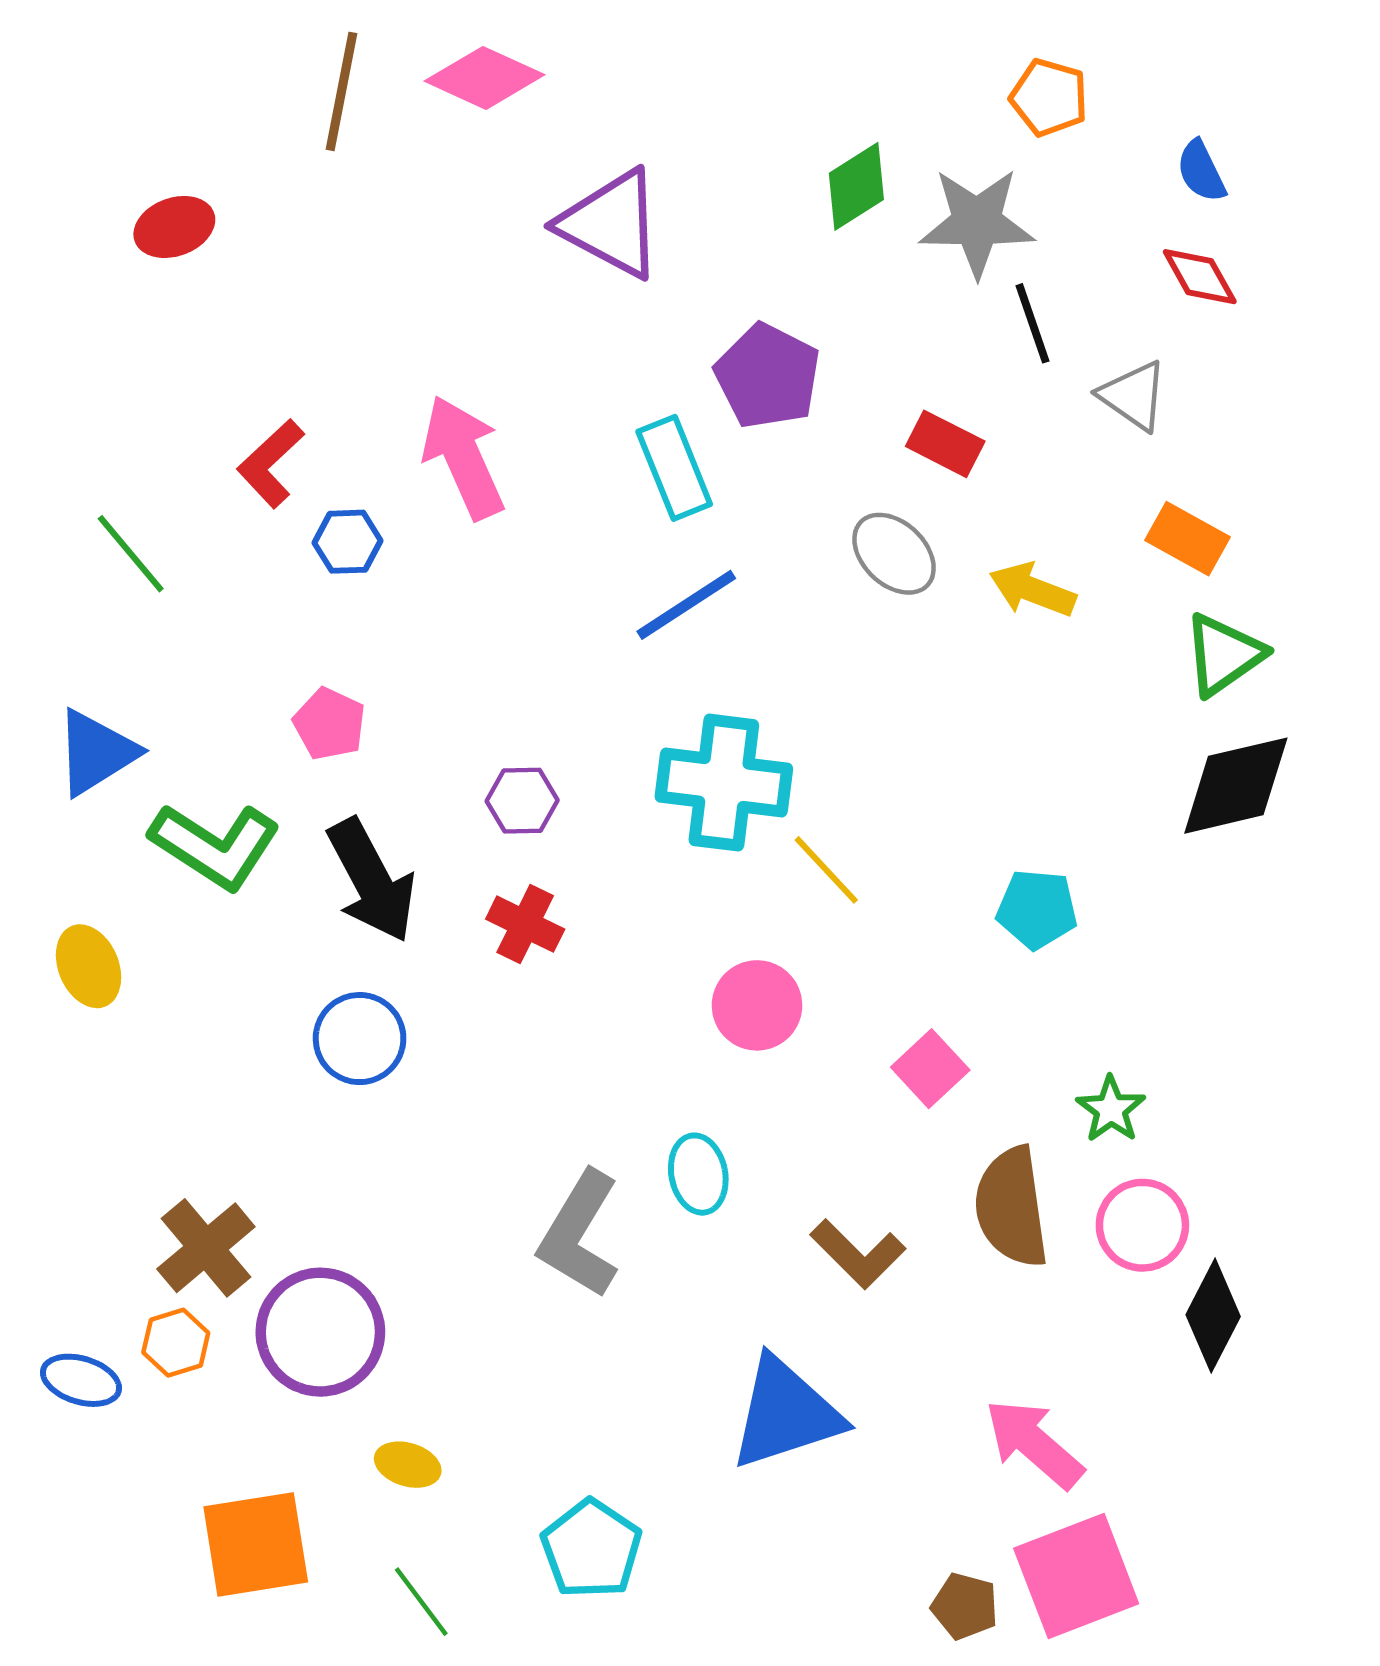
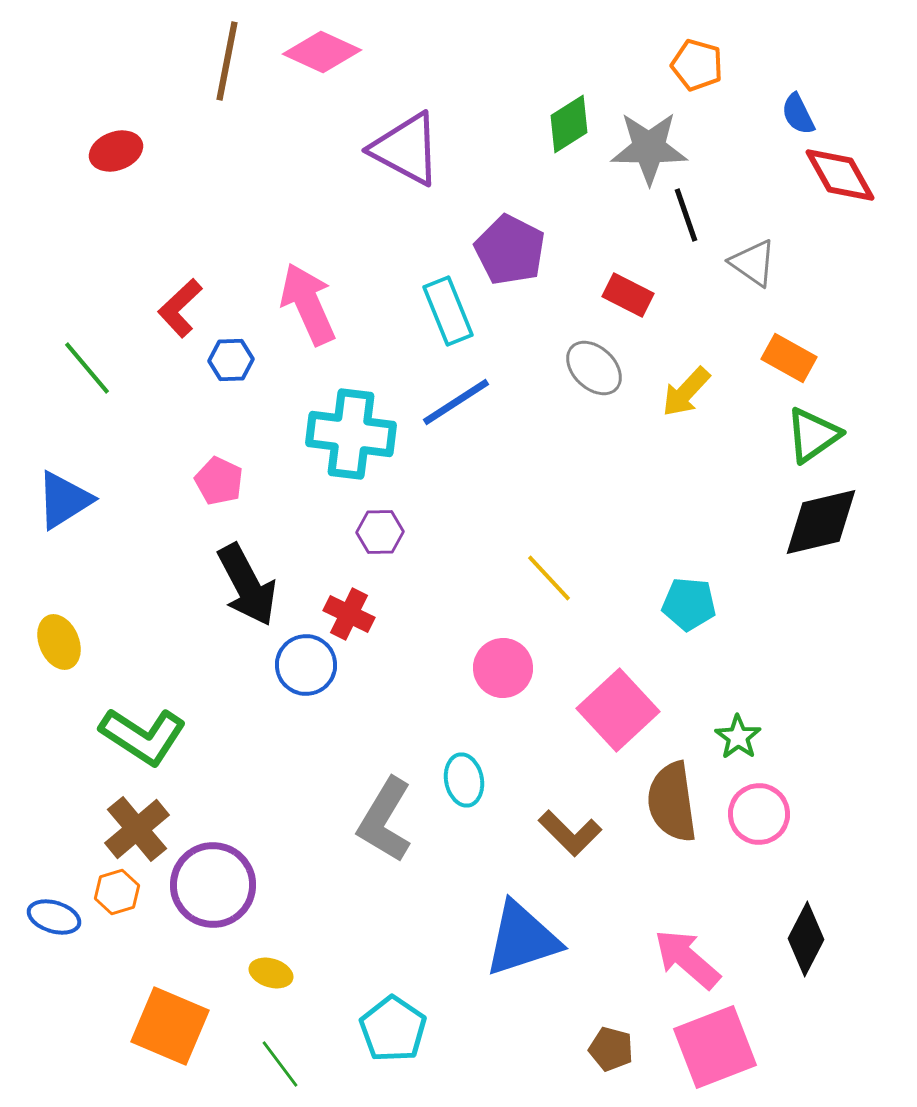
red diamond: (1200, 277) -> (840, 175), moved, size x1.4
yellow arrow: (1033, 590) -> (686, 392), turned -68
cyan cross: (724, 783) -> (351, 434), moved
purple hexagon: (522, 801) -> (380, 532), moved
green L-shape: (215, 846) -> (143, 736), moved
blue circle: (360, 1039) -> (306, 665), moved
pink square: (930, 1069) -> (618, 710), size x1.6
black diamond: (1213, 1316) -> (806, 939), moved
orange square: (256, 1544) -> (170, 1026), turned 32
brown pentagon: (965, 1606) -> (611, 1049), moved

